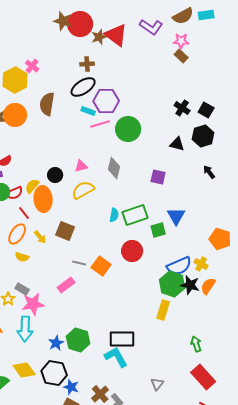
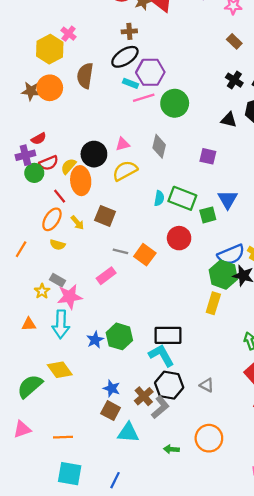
brown rectangle: (181, 56) -> (234, 41), moved
black circle: (55, 175) -> (94, 154), size x1.5
red semicircle: (14, 193) -> (49, 163), moved
green rectangle: (135, 215) -> (182, 198), turned 40
black hexagon: (54, 373) -> (169, 385), moved
gray triangle: (157, 384) -> (207, 385), turned -40

